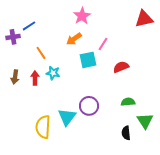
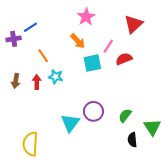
red triangle: (144, 19) -> (133, 24), moved, turned -30
orange arrow: (74, 39) -> (78, 41), turned -98
red semicircle: (121, 67) -> (124, 59), moved
green semicircle: (128, 102) -> (125, 116), moved, turned -48
yellow semicircle: (43, 127) -> (30, 144), moved

